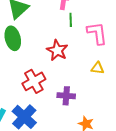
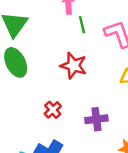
red cross: (34, 81) -> (53, 110), size x0.6

